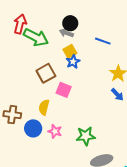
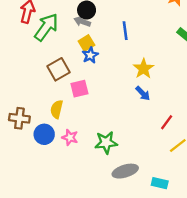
green arrow: (36, 37) -> (46, 27), turned -80
blue line: (103, 41) -> (125, 31), turned 63
pink square: (64, 90) -> (79, 89), turned -35

